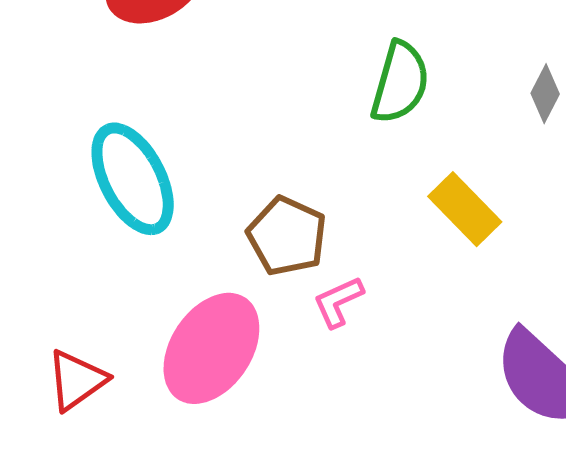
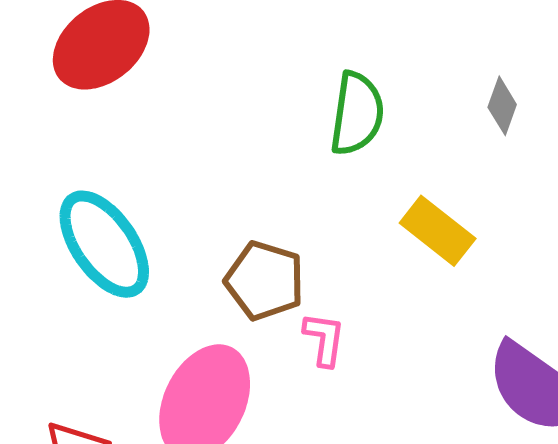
pink L-shape: (338, 302) -> (324, 339), turned 130

